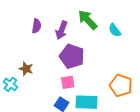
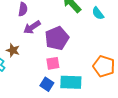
purple arrow: (61, 30) -> (32, 27), moved, turned 36
purple pentagon: (72, 56) -> (57, 38), turned 30

